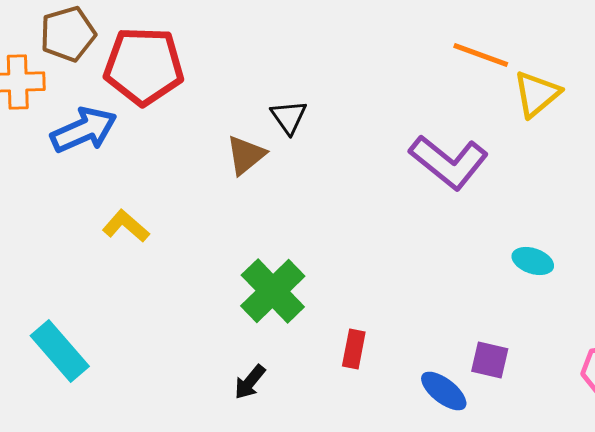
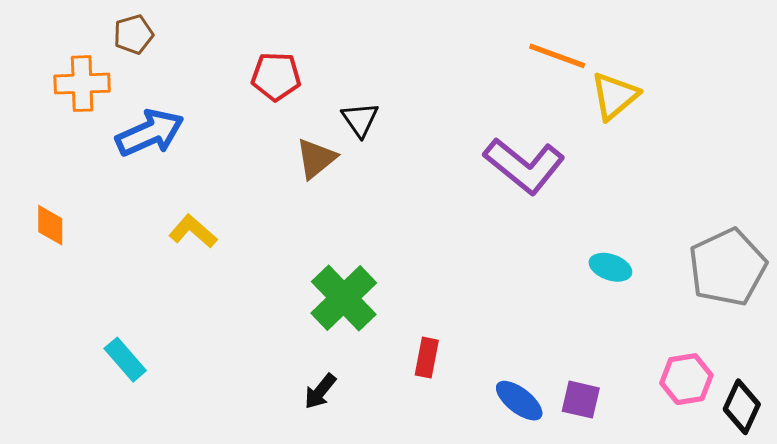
brown pentagon: (68, 34) -> (133, 34), size x0.7
red pentagon: (144, 66) -> (276, 76), moved, size x0.6
cyan rectangle: (60, 351) -> (125, 360), size x0.7
purple square: (490, 360) -> (581, 400), moved

